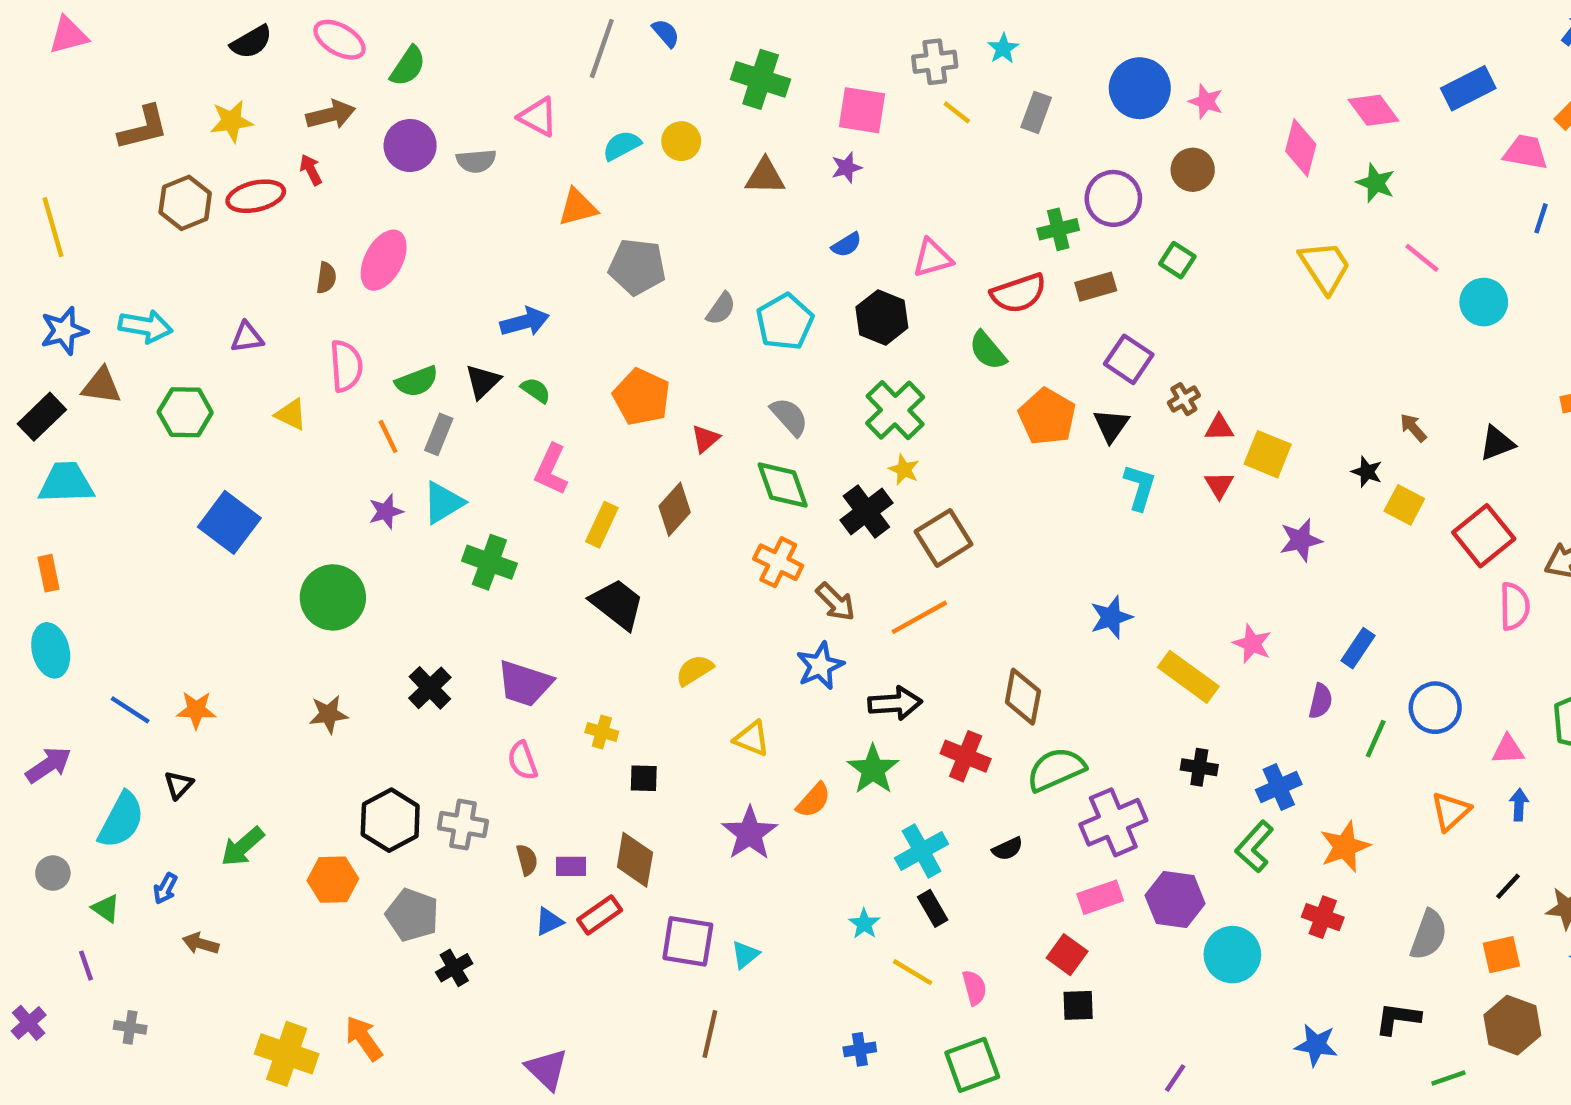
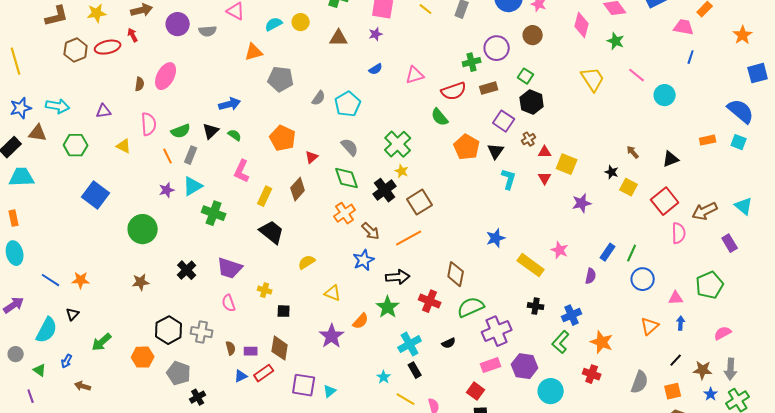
black hexagon: (882, 317) -> (532, 102), moved
orange cross: (778, 562) -> (345, 213), turned 30
green line: (1376, 739) -> (632, 253), moved
orange star: (1345, 847) -> (602, 342), turned -30

